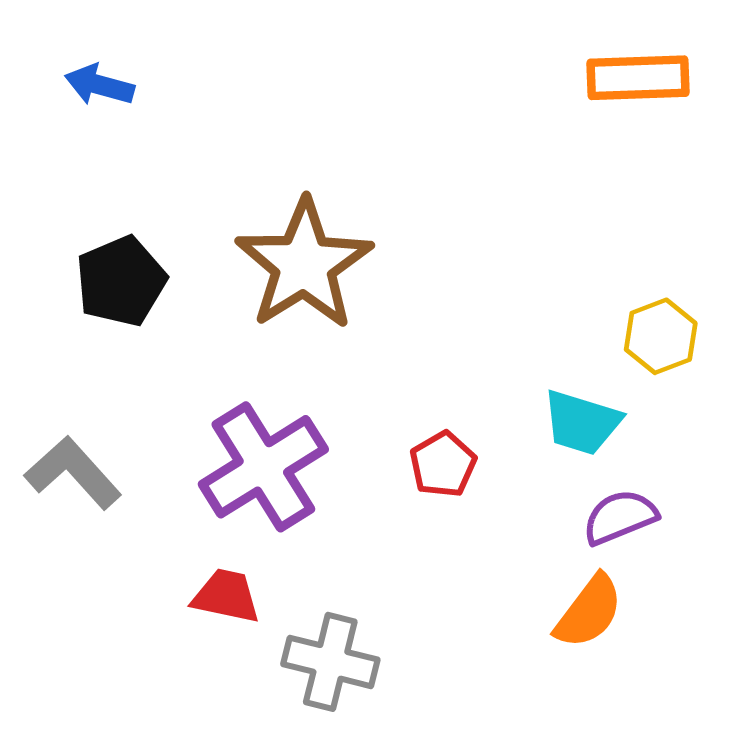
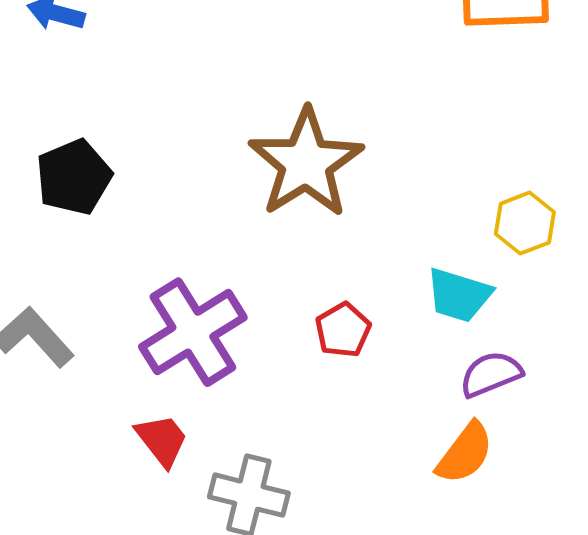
brown star: (304, 265) -> (306, 163), moved
red trapezoid: (226, 596) -> (162, 440), turned 40

